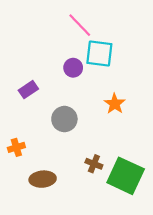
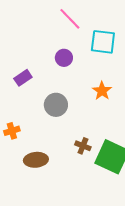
cyan square: (99, 54) -> (103, 42), moved

